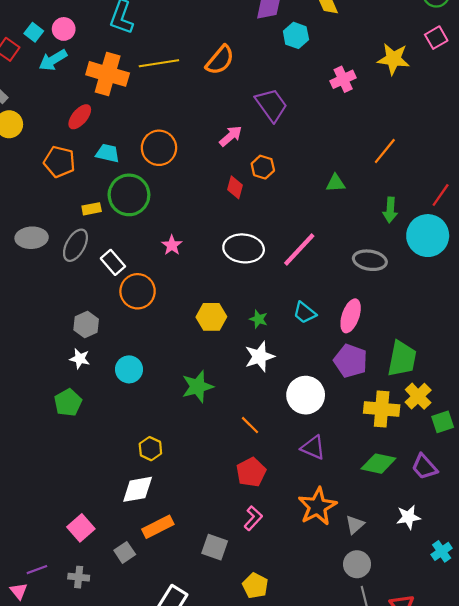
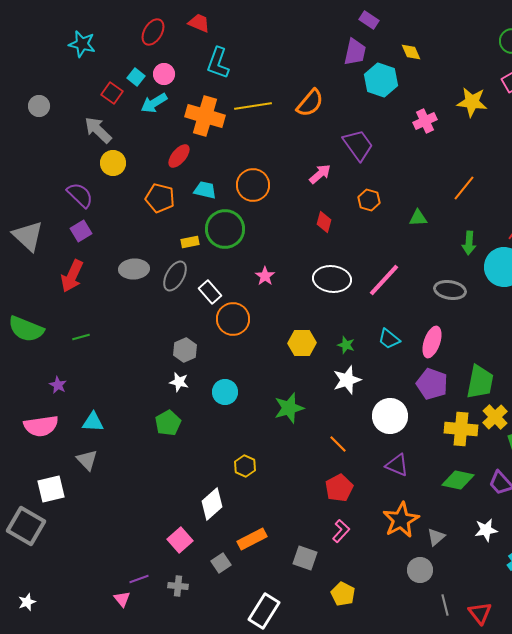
cyan hexagon: (296, 35) -> (381, 80), size x1.4
orange hexagon: (263, 167) -> (369, 200), moved
white diamond: (138, 489) -> (212, 504), moved, turned -32
gray circle: (357, 564) -> (420, 570), moved

